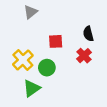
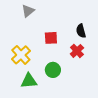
green circle: (47, 68) -> (53, 70), moved
green triangle: (32, 88) -> (29, 81), turned 30

